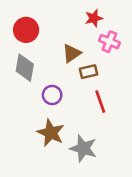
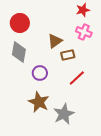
red star: (94, 18) -> (83, 10), moved
red line: (100, 102) -> (77, 78), turned 66
gray star: (83, 148) -> (64, 114), turned 30

